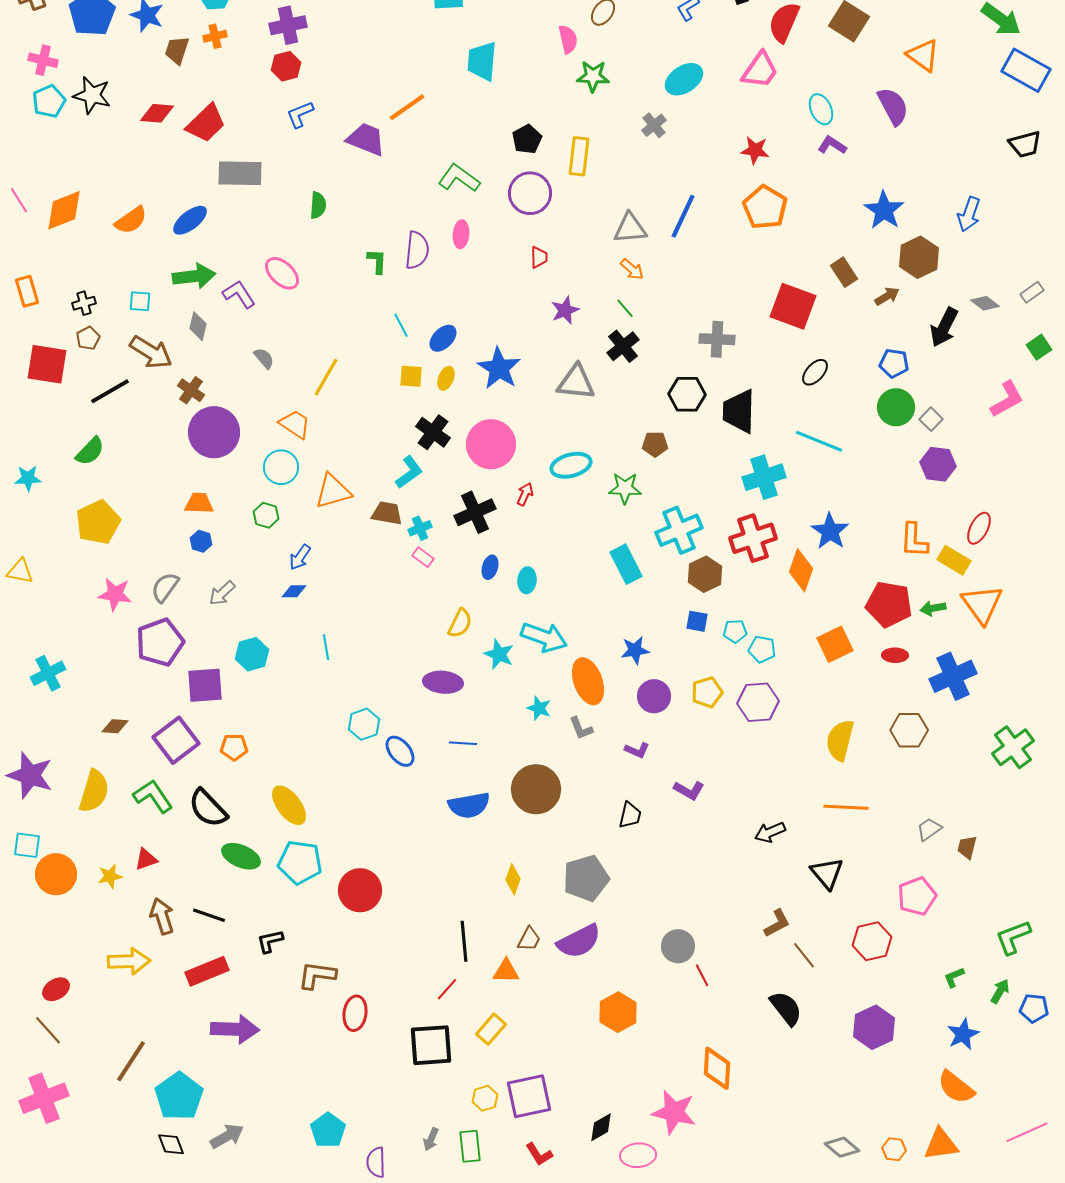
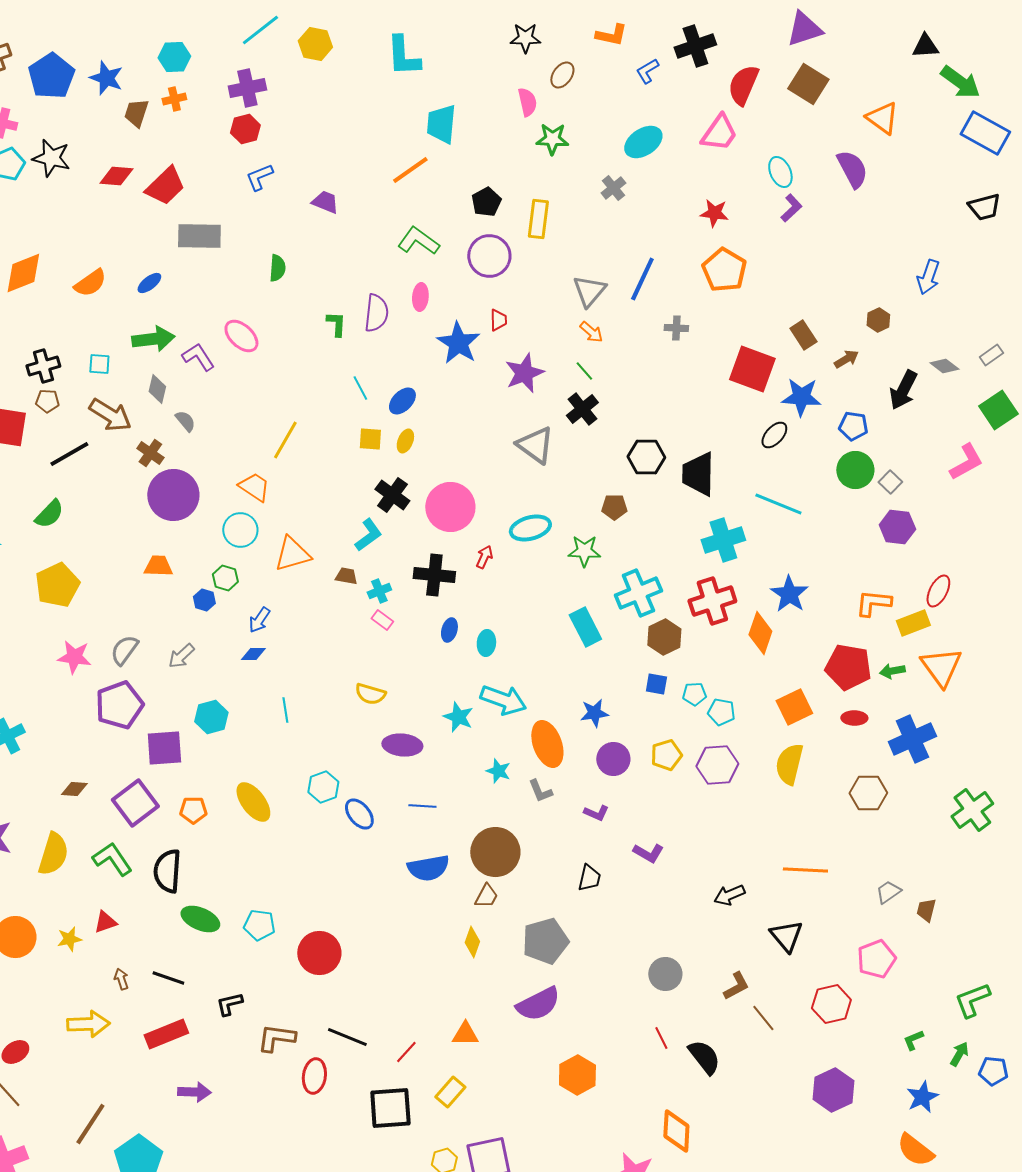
orange line: (407, 107) -> (410, 170), moved
purple trapezoid: (366, 139) -> (325, 202), size x0.7
purple L-shape: (832, 145) -> (791, 208), turned 104
blue star: (884, 210) -> (801, 397), moved, turned -30
blue ellipse: (190, 220) -> (149, 283), size x0.7
gray triangle: (630, 228) -> (589, 291), turned -45
brown hexagon: (919, 257) -> (878, 320), size x0.6
black cross: (84, 303) -> (43, 366), size x1.4
purple star: (565, 310) -> (524, 373), size x1.4
brown pentagon: (88, 338) -> (47, 401), turned 30
gray cross: (717, 339) -> (676, 328), moved, size x0.7
green square: (1039, 347) -> (998, 410), size x1.5
gray semicircle: (264, 358) -> (185, 421), moved
blue star: (499, 368) -> (458, 343), moved
gray triangle: (576, 382) -> (535, 445), turned 30
black cross: (475, 512) -> (434, 575), turned 30
brown trapezoid: (387, 513) -> (346, 576), size x0.7
orange L-shape: (914, 540) -> (873, 603), turned 93
blue hexagon: (201, 541) -> (204, 600), moved
yellow rectangle: (954, 560) -> (913, 623), turned -52
yellow semicircle: (460, 623) -> (370, 694), moved, turned 80
yellow semicircle: (840, 740) -> (789, 764), moved
yellow ellipse: (289, 805) -> (253, 802), moved
black semicircle: (208, 808) -> (167, 871), turned 48
cyan pentagon: (300, 862) -> (259, 925), size x0.7
brown arrow: (162, 916) -> (121, 979), size x0.6
brown trapezoid: (529, 939) -> (486, 896), moved
black line: (464, 941) -> (347, 1037), moved, turned -63
gray circle: (678, 946) -> (665, 974), moved
black semicircle: (786, 1008) -> (704, 1057), moved
purple arrow: (235, 1029) -> (194, 1092), size x0.7

